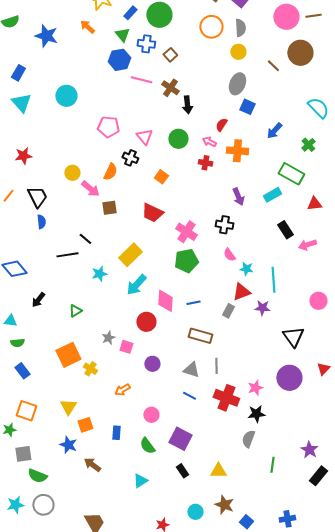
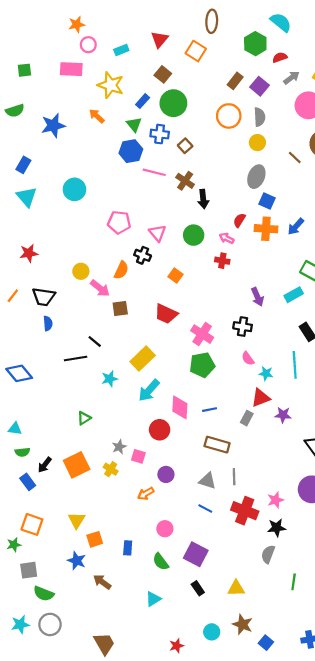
blue star: (46, 36) -> (53, 126), turned -30
orange cross: (237, 151) -> (266, 229), moved
black trapezoid: (37, 197) -> (44, 297), turned 125
cyan line: (273, 280) -> (295, 365), moved
black arrow: (38, 300) -> (45, 465), moved
yellow cross: (90, 369) -> (111, 469), moved
orange arrow: (122, 390) -> (146, 494), moved

